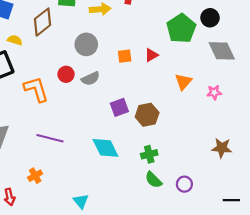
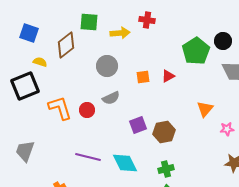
red circle: (66, 74) -> (87, 110), moved
orange triangle: (183, 82) -> (205, 109), moved
pink star: (214, 92) -> (227, 129), moved
purple line: (50, 138) -> (88, 157), moved

